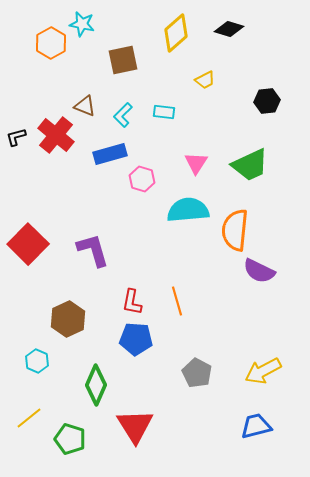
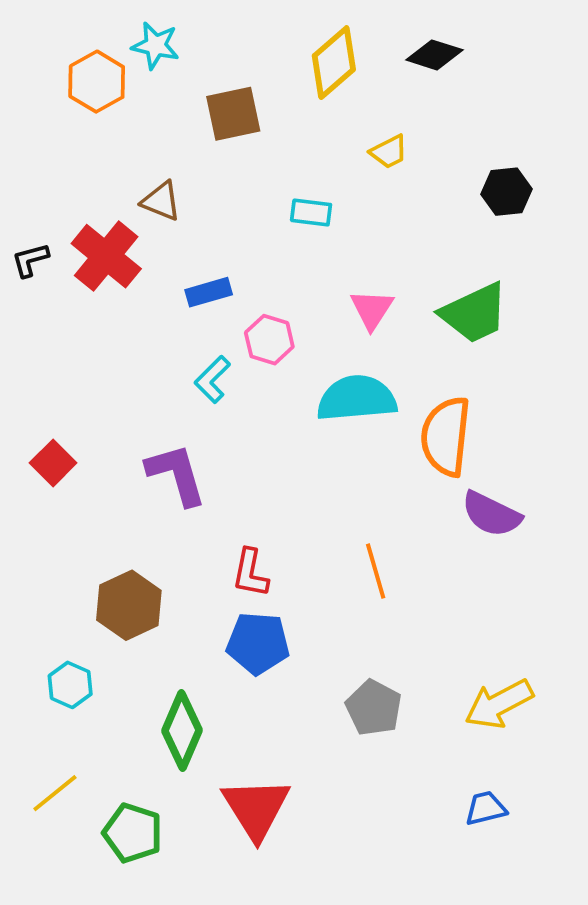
cyan L-shape: (123, 115) -> (212, 379), moved
blue rectangle: (110, 154) -> (209, 292), size x0.7
red square: (28, 244) -> (53, 463), size x0.6
orange line: (177, 301) -> (376, 571), moved
blue trapezoid: (256, 426) -> (486, 808), size x0.7

